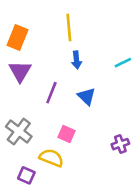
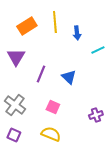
orange rectangle: (18, 37) -> (27, 26), moved, turned 36
blue arrow: (76, 60) -> (77, 33), moved
yellow semicircle: (51, 158) -> (51, 134), moved
purple square: (26, 175) -> (14, 135), moved

